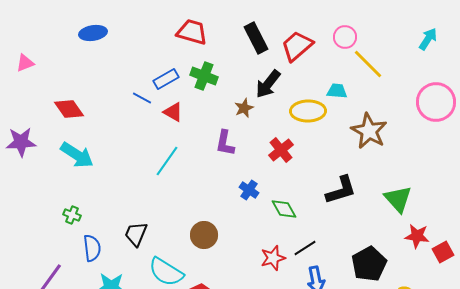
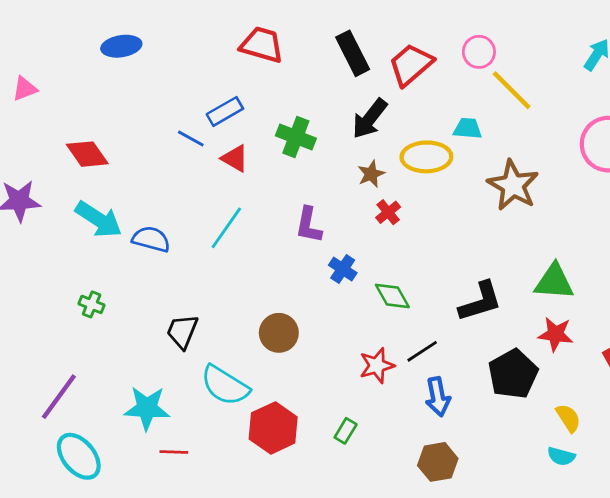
green cross: (204, 76) -> (296, 137), moved
brown star: (244, 108) -> (371, 174), moved
purple L-shape: (225, 143) -> (309, 225), moved
red cross: (281, 150) -> (388, 212), size x0.7
black L-shape: (341, 190) -> (480, 302), moved
green triangle: (398, 199) -> (554, 282), turned -44
red star: (417, 236) -> (556, 334), moved
blue semicircle: (92, 248) -> (151, 239), moved, turned -68

